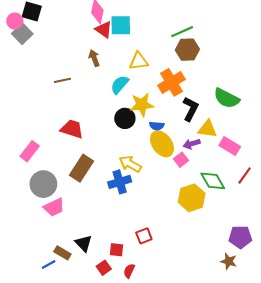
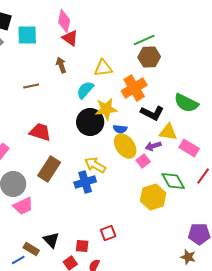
cyan square: (121, 25) -> (27, 35), moved
black L-shape: (191, 109) -> (152, 113), turned 90
black circle: (125, 118) -> (90, 122), size x1.4

